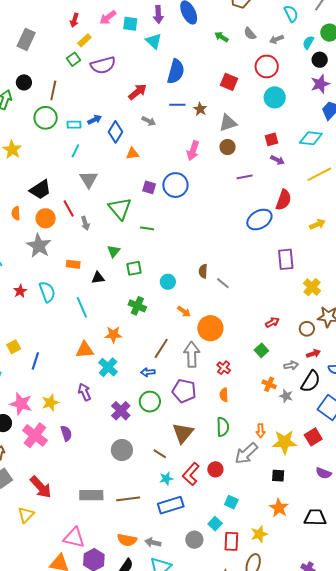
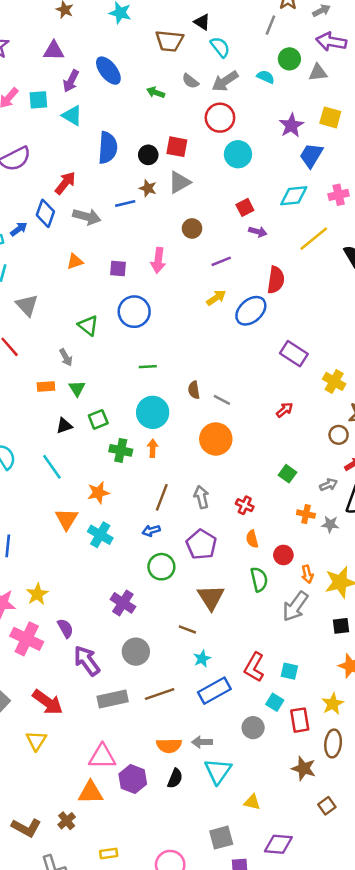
purple arrow: (158, 14) -> (71, 81), turned 42
cyan semicircle: (291, 14) -> (220, 47), moved
gray arrow: (276, 39) -> (225, 81), size x1.5
cyan semicircle: (308, 43) -> (266, 77), turned 96
black circle: (320, 60) -> (148, 155), moved
blue line: (177, 105) -> (125, 204), moved
gray arrow: (149, 121) -> (87, 217), size x1.5
gray triangle: (228, 123) -> (179, 182), moved
blue diamond: (115, 132) -> (45, 213), moved
pink arrow: (193, 151) -> (158, 260), moved
blue circle: (175, 185) -> (134, 312), moved
purple square: (149, 187) -> (118, 268), moved
green triangle: (120, 209) -> (88, 326), moved, size x0.7
gray arrow: (85, 223) -> (66, 357), moved
yellow arrow: (317, 224) -> (216, 298), moved
green line: (147, 228) -> (148, 367), moved
purple rectangle: (286, 259) -> (294, 354), turned -40
orange rectangle: (73, 264) -> (46, 387), moved
green square: (134, 268) -> (98, 419), moved
cyan circle: (168, 282) -> (153, 412), size x1.6
orange arrow: (184, 311) -> (153, 448), moved, turned -112
red arrow: (272, 322) -> (285, 410), moved
orange circle: (210, 328) -> (216, 439), moved
orange triangle: (85, 350) -> (66, 519), turned -42
gray arrow: (192, 354) -> (201, 497), size x0.7
purple pentagon: (184, 391) -> (201, 544), turned 30
purple arrow: (84, 392) -> (87, 661), moved, size x1.4
purple cross: (121, 411) -> (123, 603), moved
gray circle: (122, 450) -> (136, 652), moved
red circle: (215, 469) -> (283, 555), moved
red L-shape: (191, 474) -> (254, 667), moved

